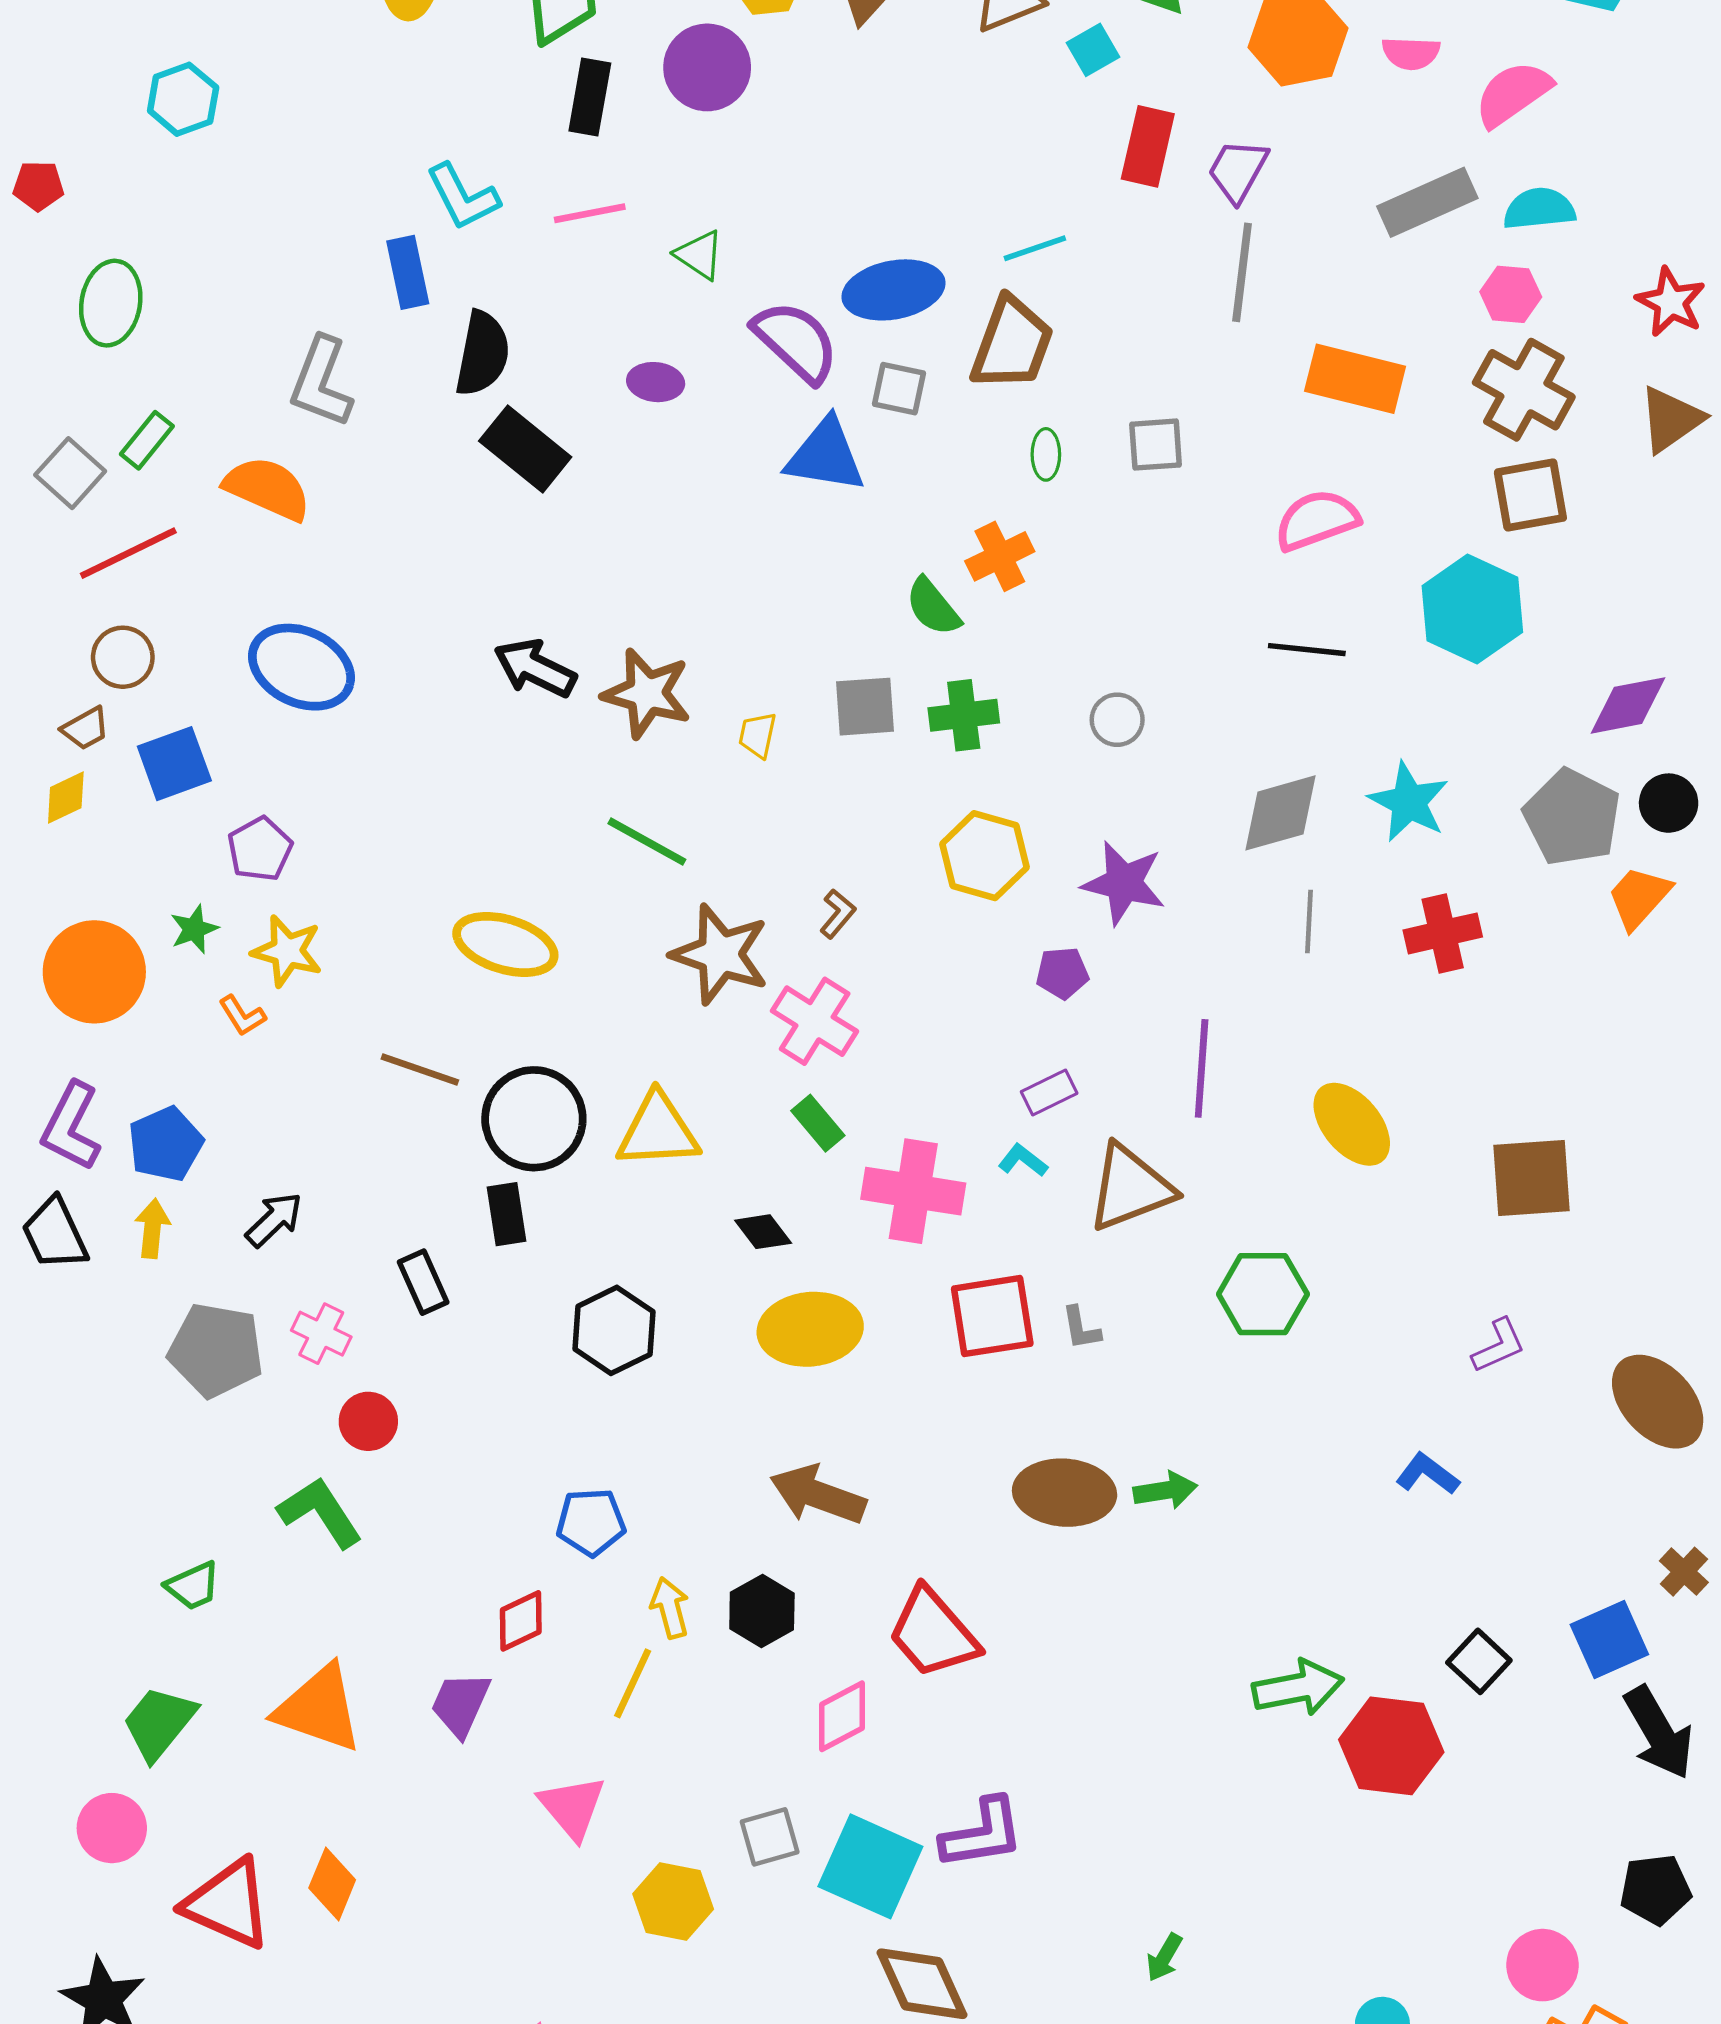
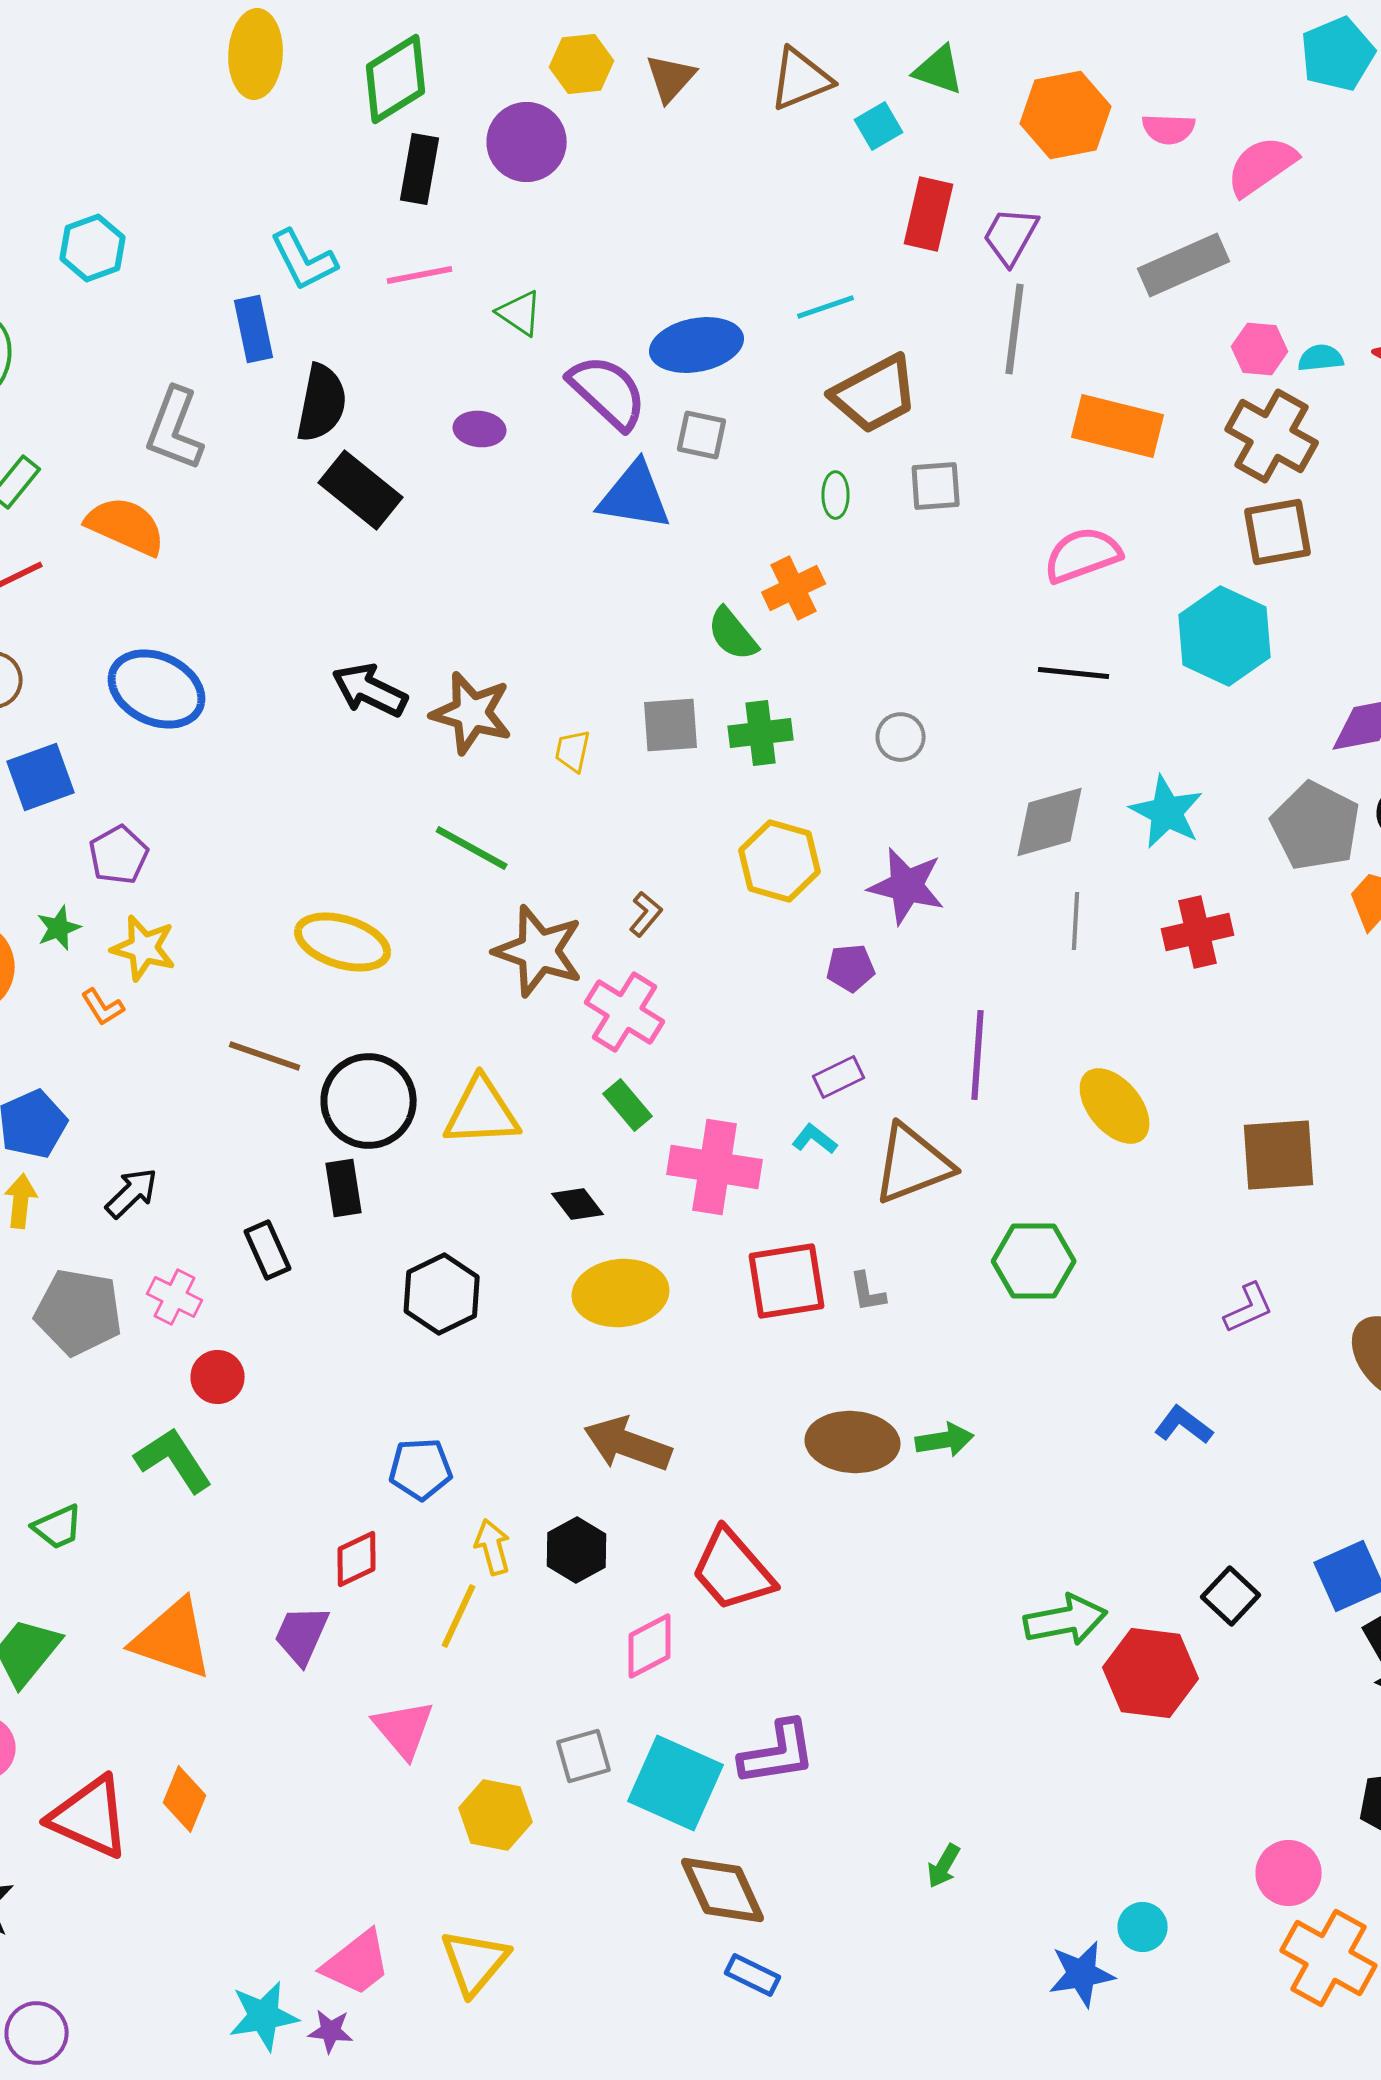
cyan hexagon: (183, 99) -> (93, 248), moved
cyan semicircle: (1539, 209) -> (1321, 358), moved, size x0.7
brown trapezoid: (1012, 344) -> (875, 394), moved, turned 42

